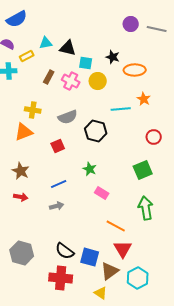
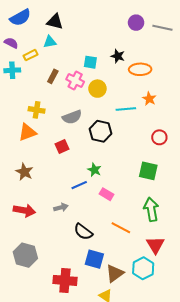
black triangle: (68, 48) -> (55, 22), moved
yellow circle: (98, 81) -> (97, 89), moved
green square: (143, 170) -> (148, 171), turned 36
blue line: (59, 184) -> (79, 185), moved
red arrow: (21, 197) -> (24, 210), moved, size x1.5
red triangle: (123, 249) -> (155, 245), moved
black semicircle: (65, 251) -> (83, 232), moved
cyan hexagon: (138, 278) -> (143, 268), moved

